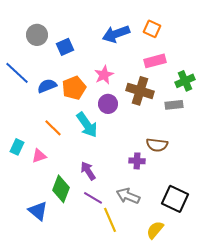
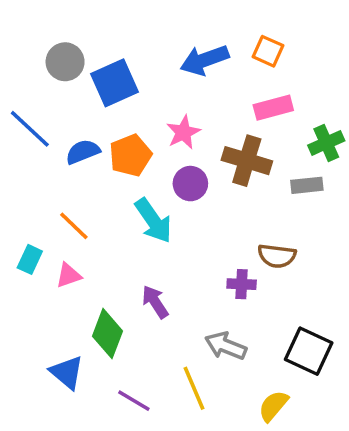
blue square: (65, 47) -> (114, 83), size x1.5
orange line: (53, 128) -> (74, 226), moved
purple line: (93, 198) -> (134, 401), moved

